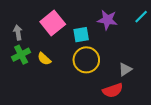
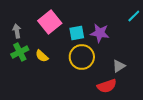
purple star: (107, 20) -> (100, 33), moved

